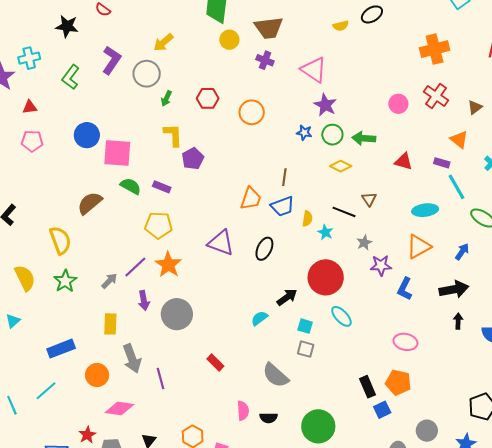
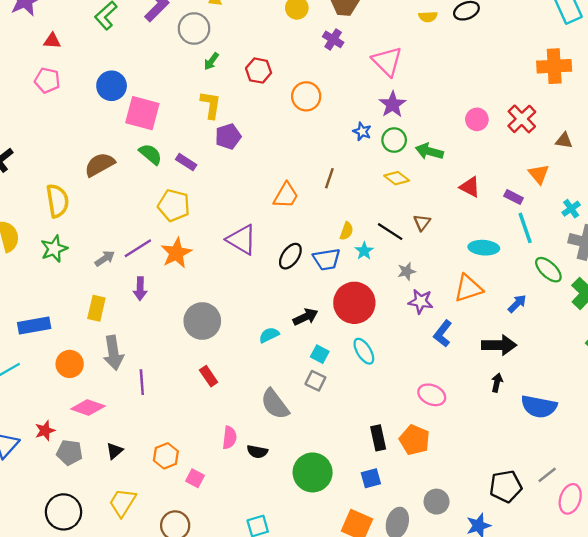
orange cross: (435, 49) -> (554, 66), moved
brown triangle: (475, 107) -> (564, 141), turned 35
blue trapezoid: (282, 206) -> (327, 259), moved
gray circle: (177, 314) -> (202, 321), moved
blue square: (382, 410) -> (371, 478), moved

